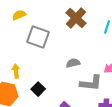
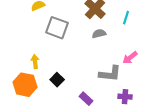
gray semicircle: (73, 63) -> (99, 34), moved

